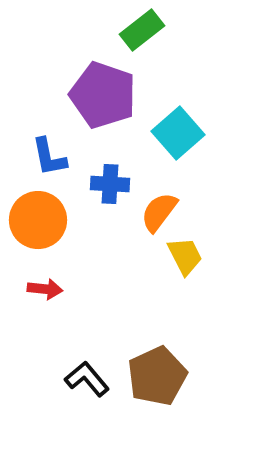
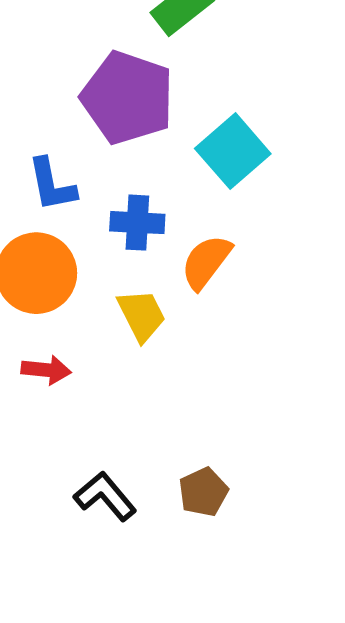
yellow trapezoid: (185, 256) -> (142, 315), moved
brown pentagon: (157, 376) -> (203, 492), size x0.6

